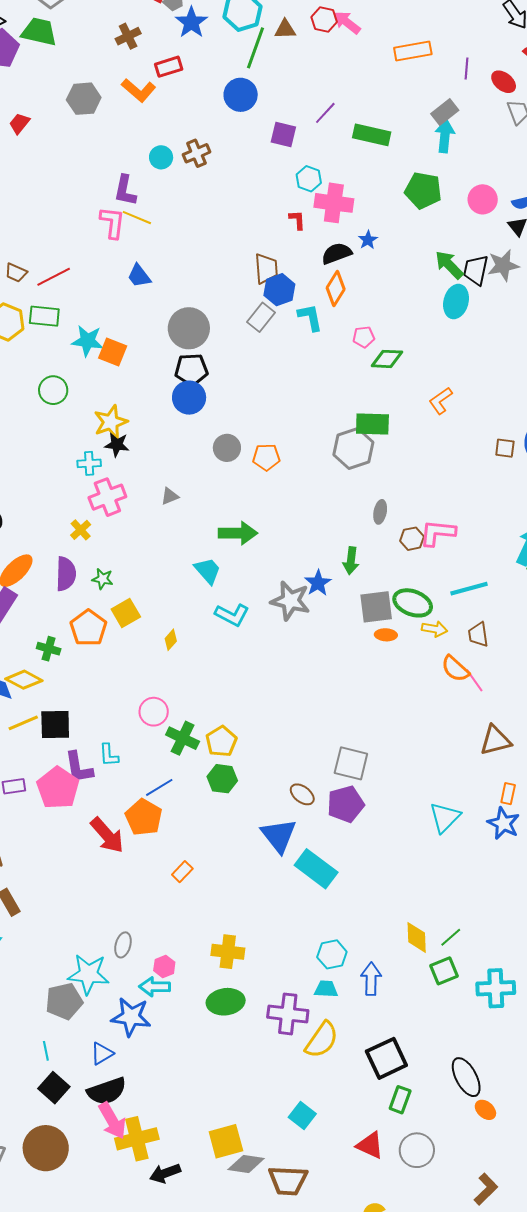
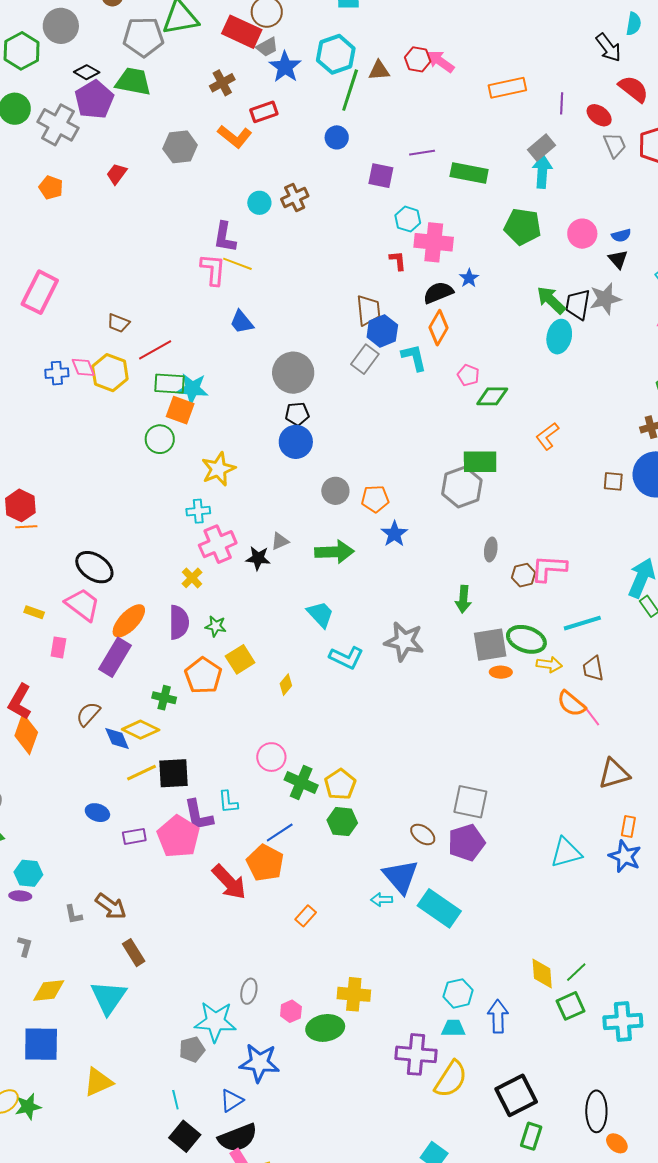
blue circle: (241, 95) -> (337, 137), size x0.7
purple line: (325, 113) -> (422, 153), turned 40
red line: (54, 277) -> (155, 350), moved
green rectangle: (44, 316) -> (169, 384), moved
pink pentagon: (364, 337) -> (468, 375), turned 30
orange square: (113, 352) -> (180, 410), moved
black pentagon: (191, 370) -> (297, 414), size x0.7
black star: (117, 445) -> (258, 558), moved
green arrow: (238, 533) -> (334, 552), moved
blue star: (318, 583) -> (394, 534), moved
cyan triangle: (445, 817) -> (566, 853), turned 32
cyan arrow: (155, 987) -> (382, 900), moved, size x0.7
gray pentagon: (64, 1001) -> (192, 1049), size x0.7
green ellipse: (226, 1002) -> (325, 1028), moved
black ellipse: (466, 1077) -> (596, 1111), turned 30

